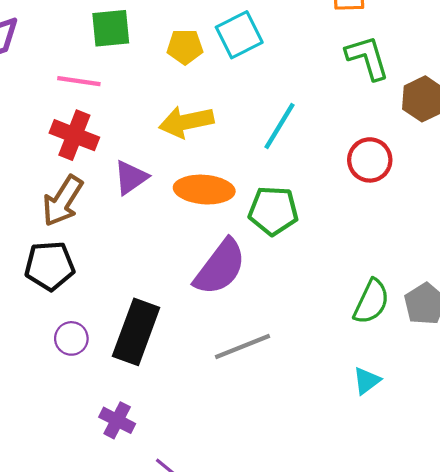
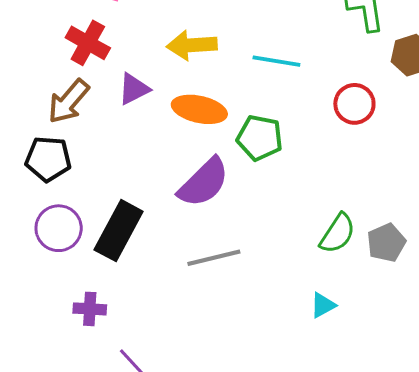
cyan line: (280, 126) -> (276, 61), turned 60
purple circle: (71, 338) -> (59, 228), size x1.5
purple cross: (117, 420) -> (90, 309), turned -32

